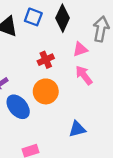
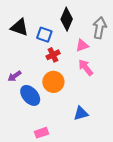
blue square: (33, 17) -> (44, 35), moved

